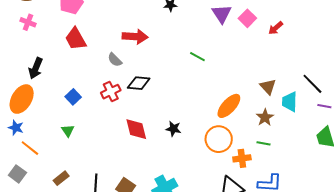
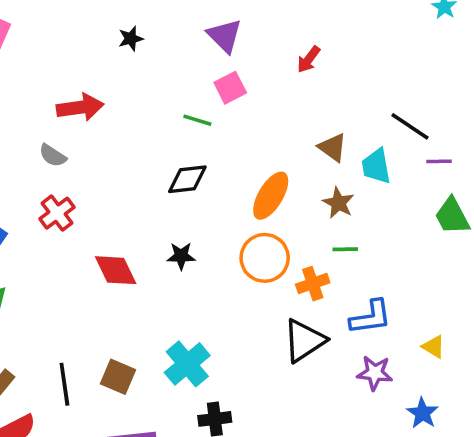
pink square: (247, 18) -> (230, 88), moved, turned 30
red arrow: (276, 28) -> (309, 59), moved
black diamond: (139, 83) -> (187, 179), moved

